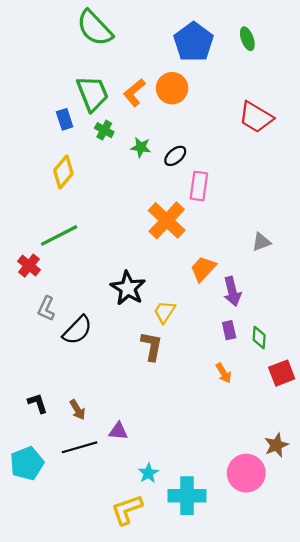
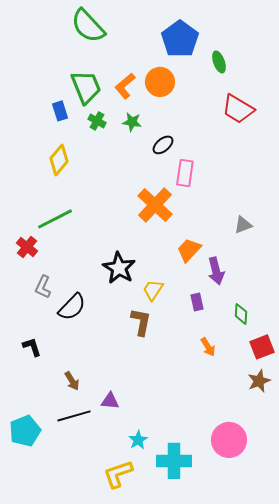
green ellipse: (247, 39) -> (219, 62), moved
green star: (141, 147) -> (132, 122), moved
purple rectangle: (229, 330) -> (197, 302), moved
black L-shape: (38, 403) -> (32, 347), moved
brown star: (276, 445) -> (259, 381), moved

